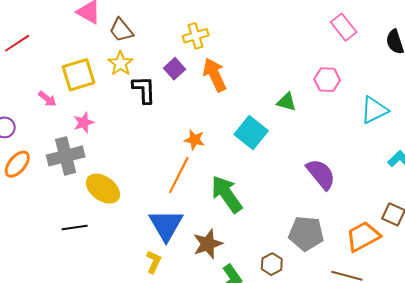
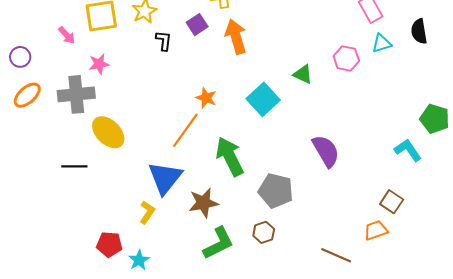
black L-shape: (144, 90) -> (164, 41), size x0.7
cyan triangle: (374, 110) -> (382, 43), moved, size x0.7
gray pentagon: (306, 233) -> (276, 191), moved
orange trapezoid: (363, 236) -> (376, 230), moved, size x0.7

